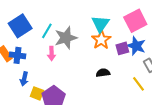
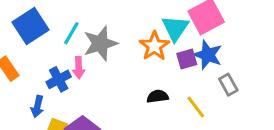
cyan triangle: (100, 24) -> (175, 28), moved
blue cross: (17, 55) -> (59, 79), moved, turned -35
yellow line: (139, 84) -> (196, 107), moved

